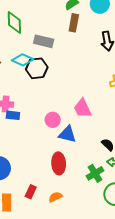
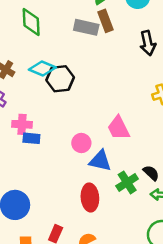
brown rectangle: (74, 23) -> (106, 21), turned -30
gray rectangle: (44, 41) -> (86, 27), moved
green cross: (95, 173) -> (127, 182), moved

